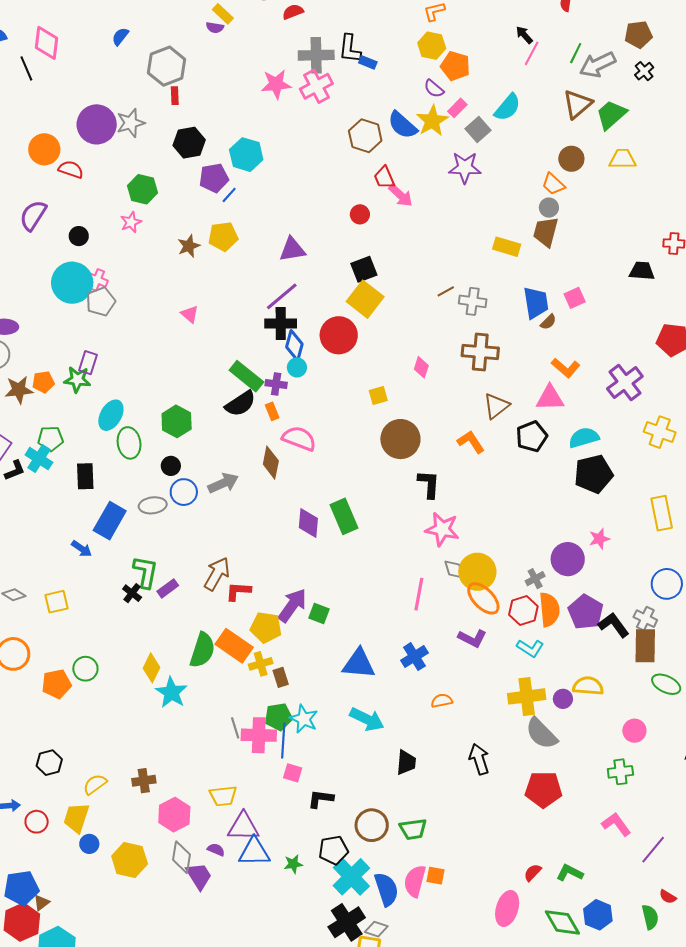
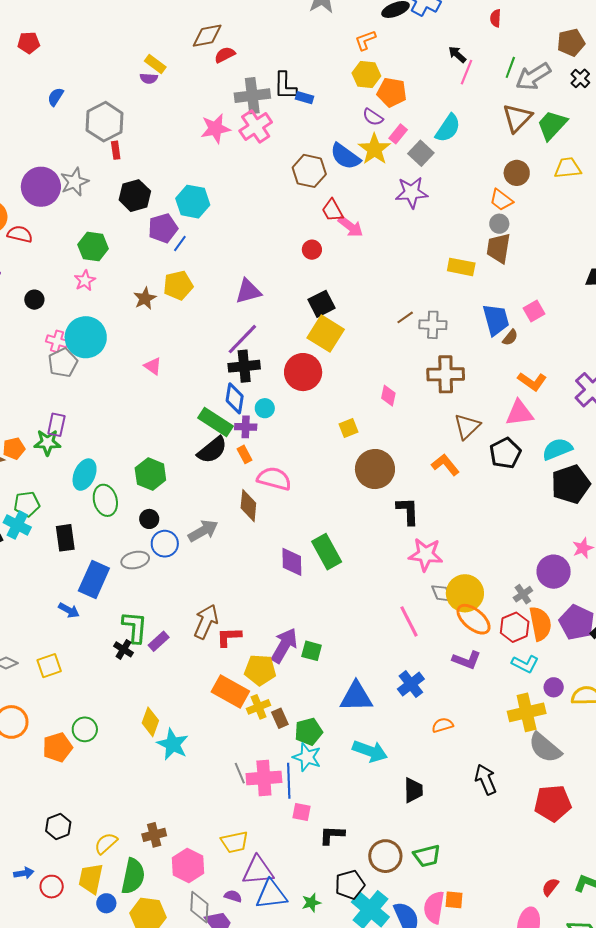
cyan circle: (72, 283) -> (86, 337), moved
blue diamond: (294, 346) -> (235, 398), moved
pink line: (419, 594) -> (409, 621), turned -32
green semicircle: (202, 650) -> (133, 876), moved
purple circle: (563, 699) -> (554, 687), moved
green pentagon: (278, 717) -> (309, 732), moved

